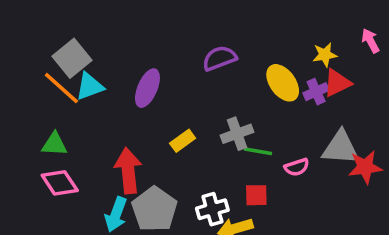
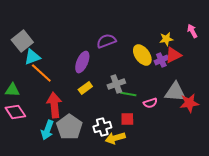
orange line: (61, 88) -> (41, 73), moved
purple ellipse: (147, 88) -> (82, 62), moved

